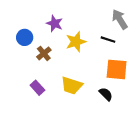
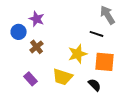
purple star: (55, 24) -> (37, 19), moved
yellow star: (76, 42) -> (78, 54), moved

